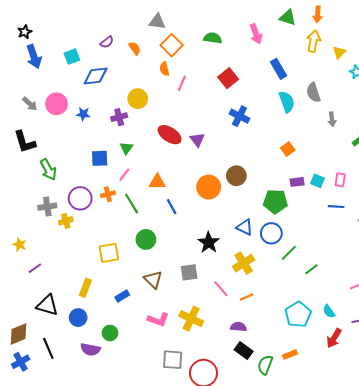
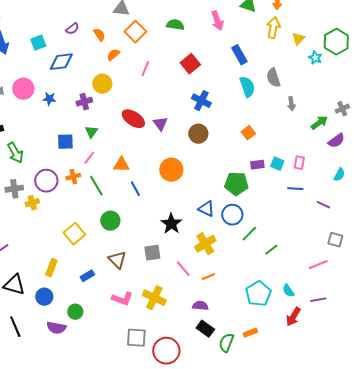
orange semicircle: (164, 69) -> (113, 55), moved, turned 64
brown circle: (236, 176) -> (198, 134), moved
yellow square: (109, 253) -> (74, 234), turned -30

